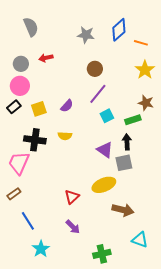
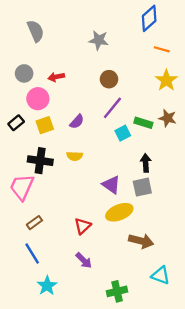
blue diamond: (119, 30) -> (149, 18), moved
red arrow: (46, 58) -> (56, 77), moved
pink circle: (20, 86) -> (38, 99), moved
green rectangle: (133, 120) -> (143, 123), moved, turned 35
purple triangle: (105, 150) -> (111, 185), moved
brown rectangle: (14, 194) -> (34, 223), moved

